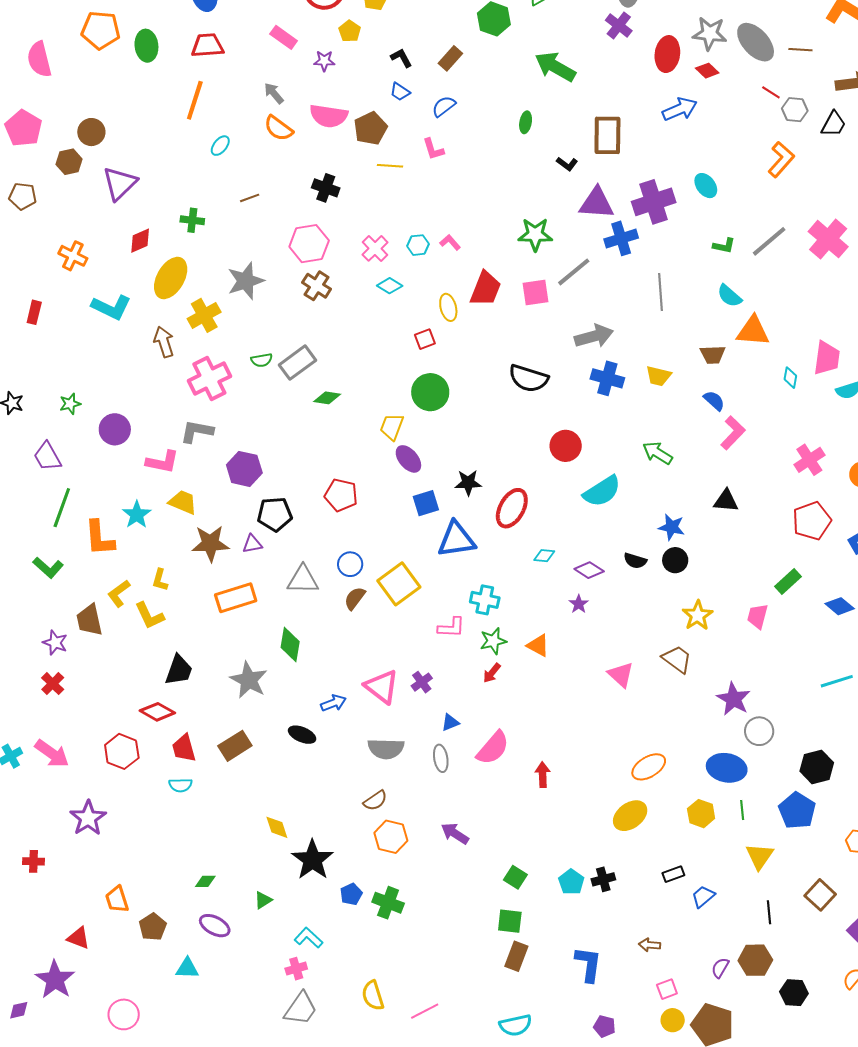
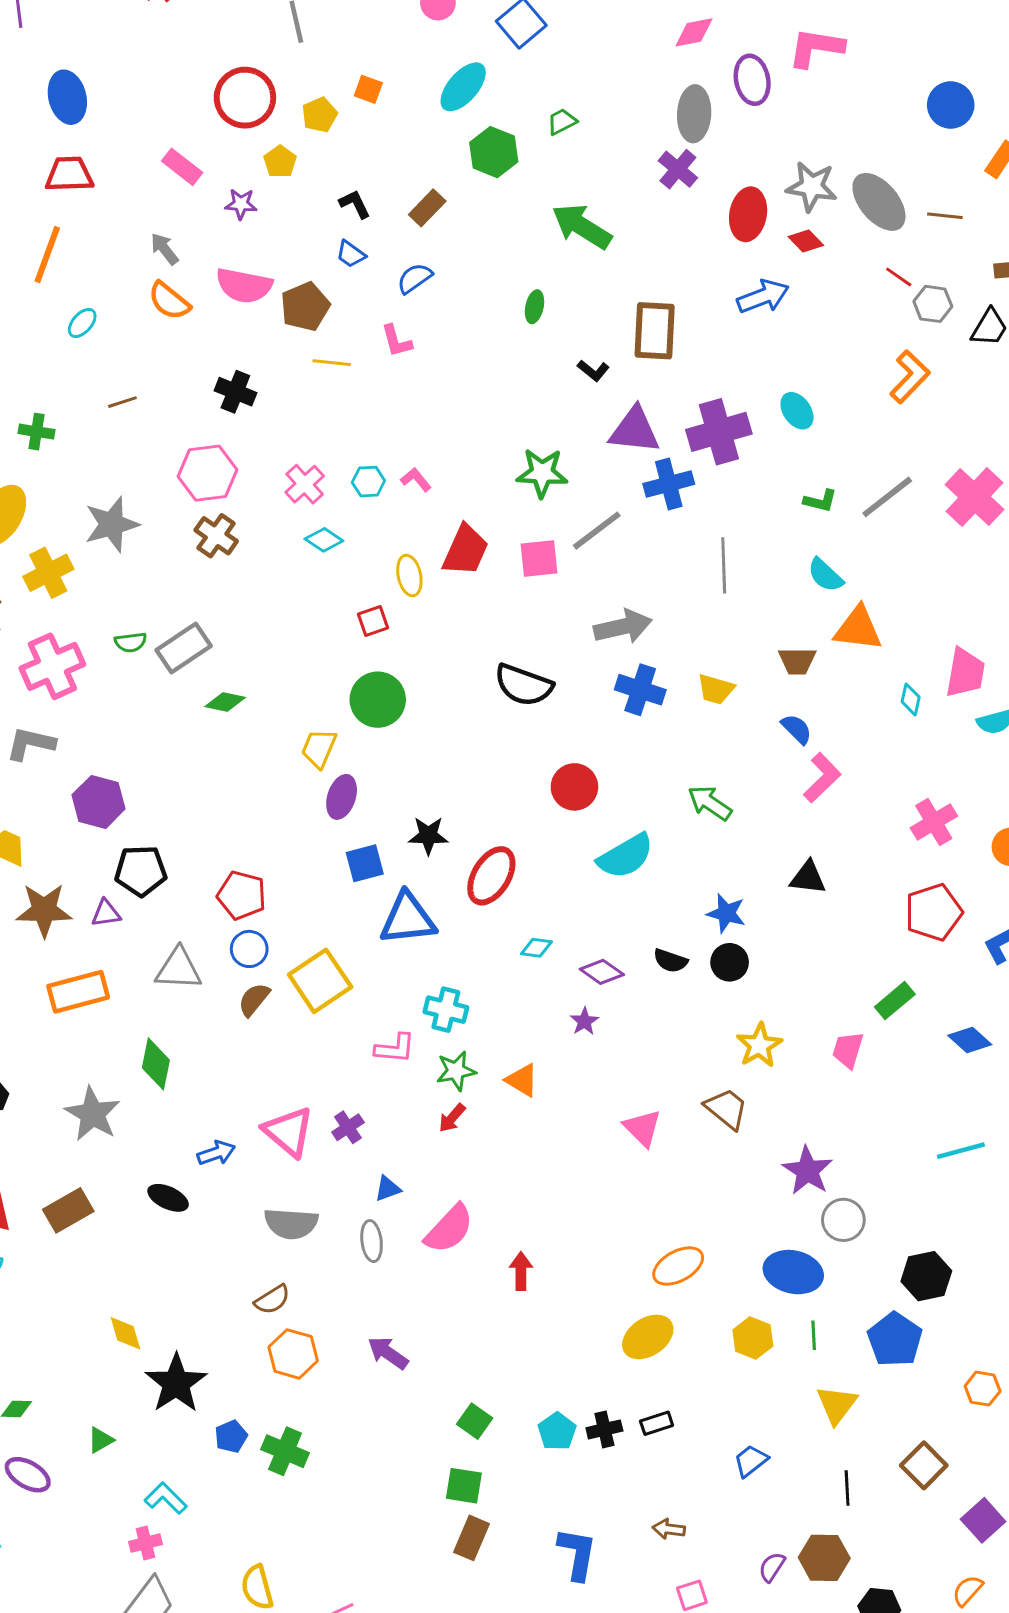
purple ellipse: (408, 459) -> (342, 797), turned 56
red pentagon: (341, 495) -> (242, 895), moved
black rectangle: (673, 874) -> (657, 1423), moved

